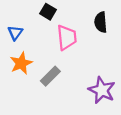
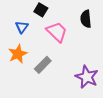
blue triangle: (15, 33) -> (22, 27), moved
pink trapezoid: (67, 37) -> (57, 32), turned -40

